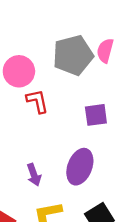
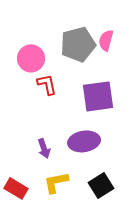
purple square: (96, 115) -> (98, 96), size x1.6
purple ellipse: (80, 167) -> (84, 141), turned 60

